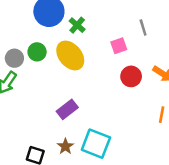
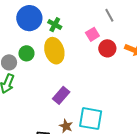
yellow ellipse: (70, 56) -> (54, 51), turned 35
red circle: (131, 76) -> (107, 48), moved

